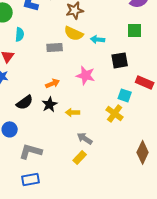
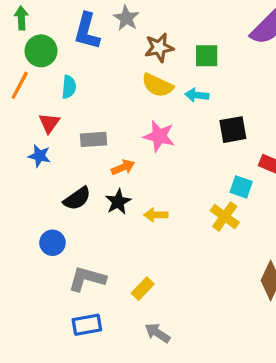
green square: (135, 30) -> (207, 56), moved
gray rectangle: (55, 47) -> (93, 139), moved
pink star: (86, 75) -> (159, 136), moved
gray arrow: (85, 138) -> (157, 333), moved
yellow rectangle: (80, 157) -> (143, 289), moved

